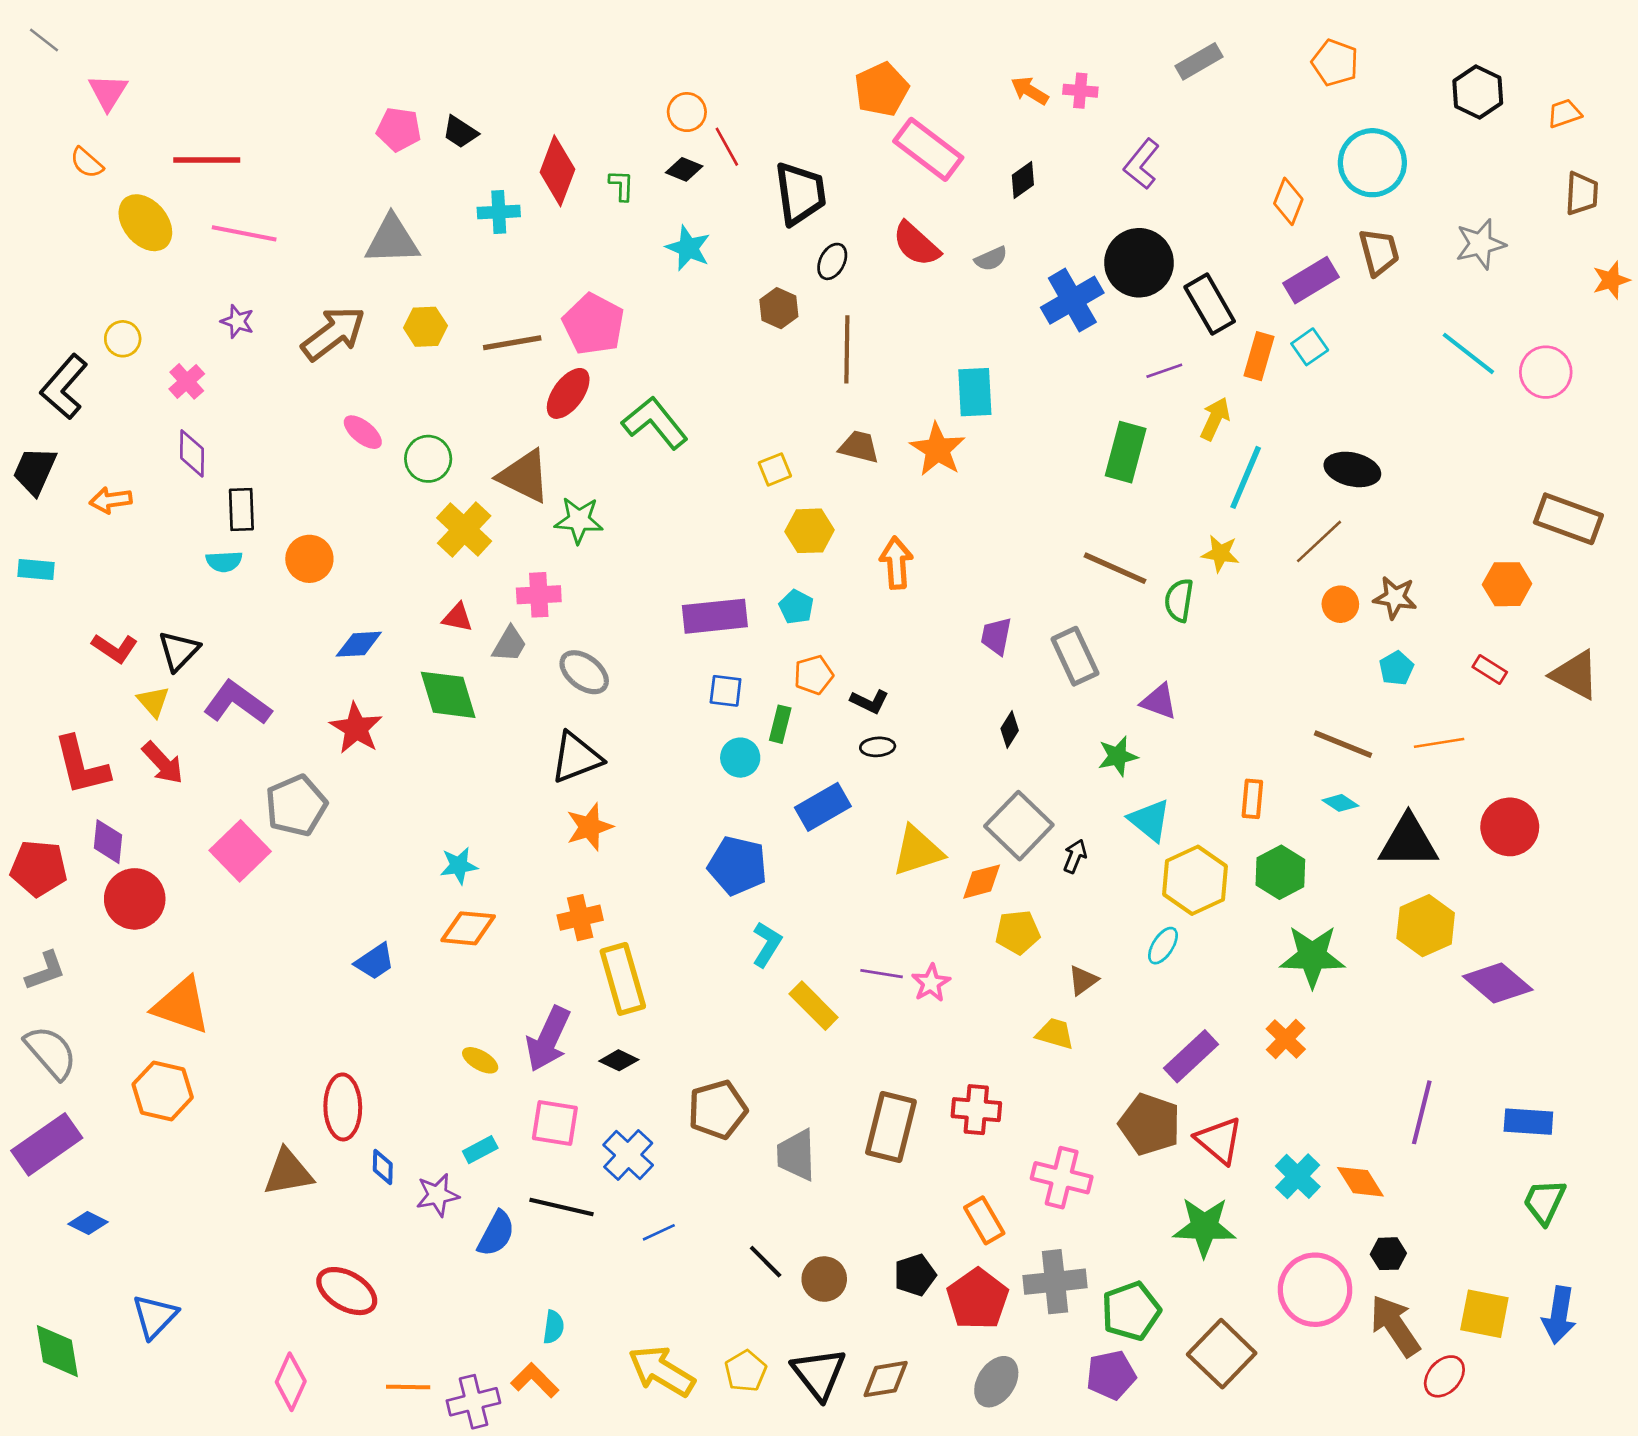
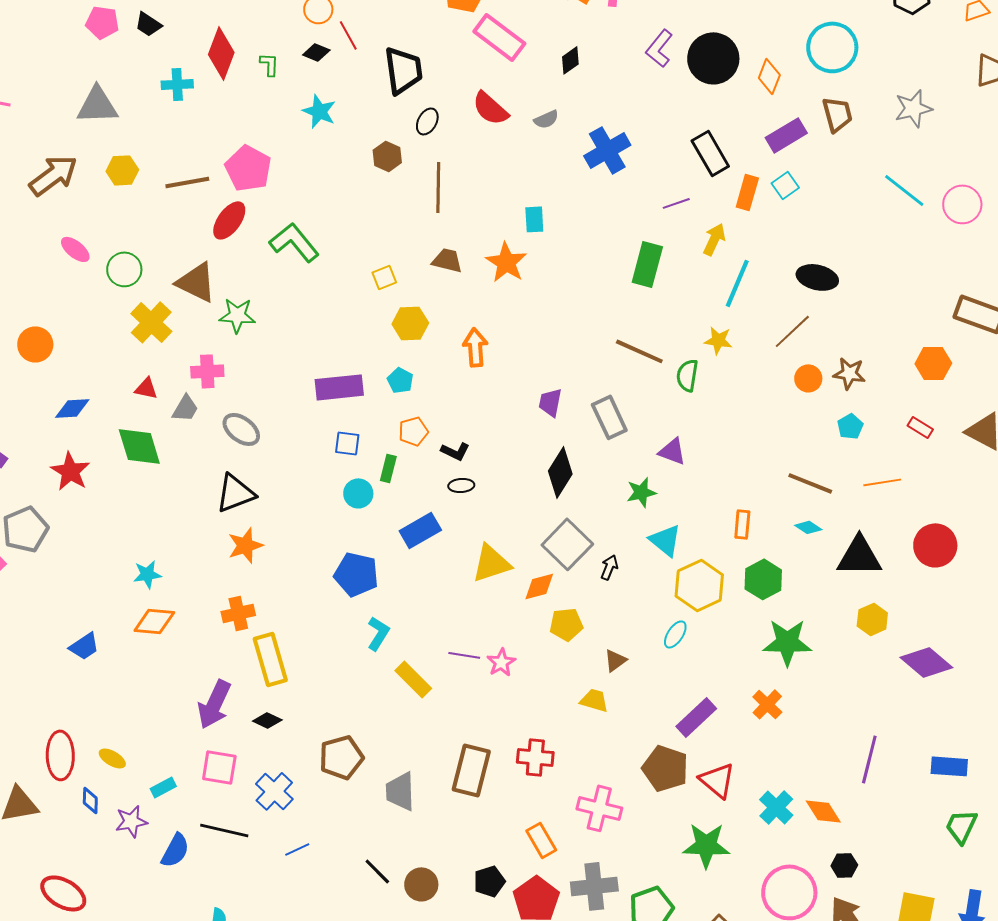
black circle: (1139, 263) -> (713, 58), moved
cyan rectangle: (975, 392) -> (534, 219), size x0.7
black diamond: (1010, 730) -> (560, 472), size x1.8
yellow hexagon: (1426, 926) -> (872, 619), size x0.7
yellow ellipse: (480, 1060) -> (112, 758), moved

